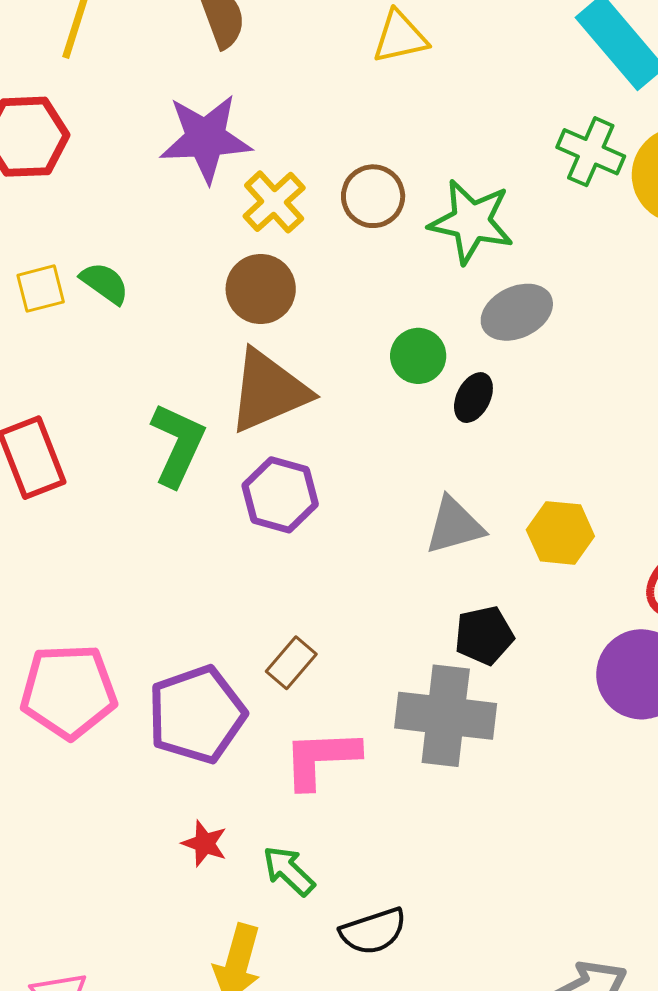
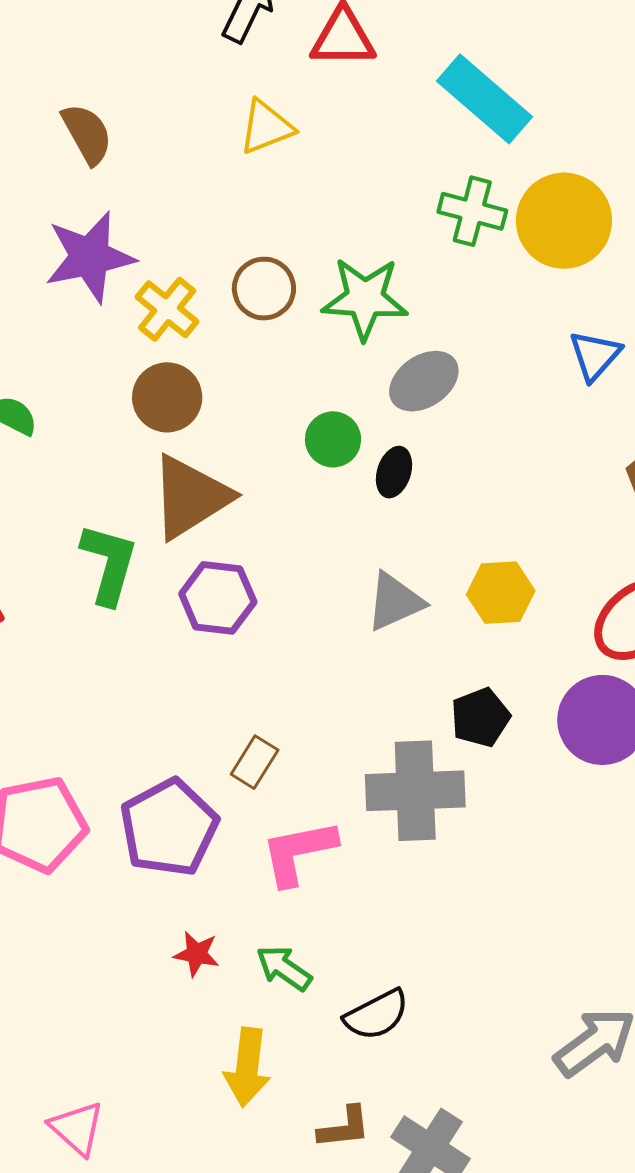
black pentagon: (484, 635) -> (480, 717), moved

